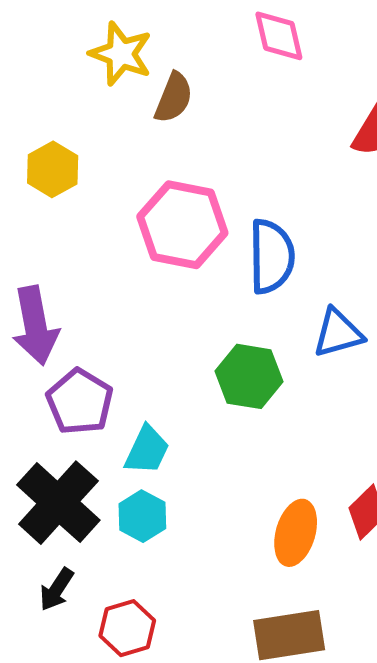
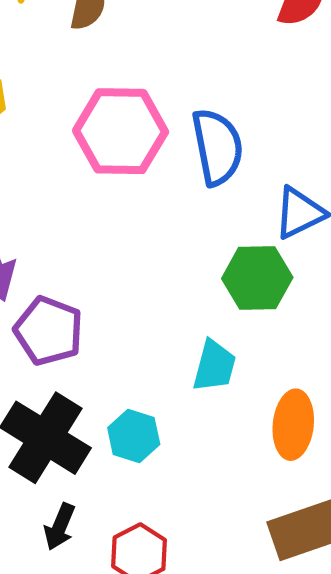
green hexagon: (249, 376) -> (257, 278), moved
cyan trapezoid: (147, 450) -> (214, 366), moved

